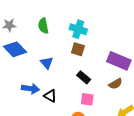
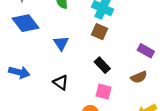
purple rectangle: (119, 61) -> (146, 51), size x0.6
blue arrow: (30, 89) -> (19, 72), moved

